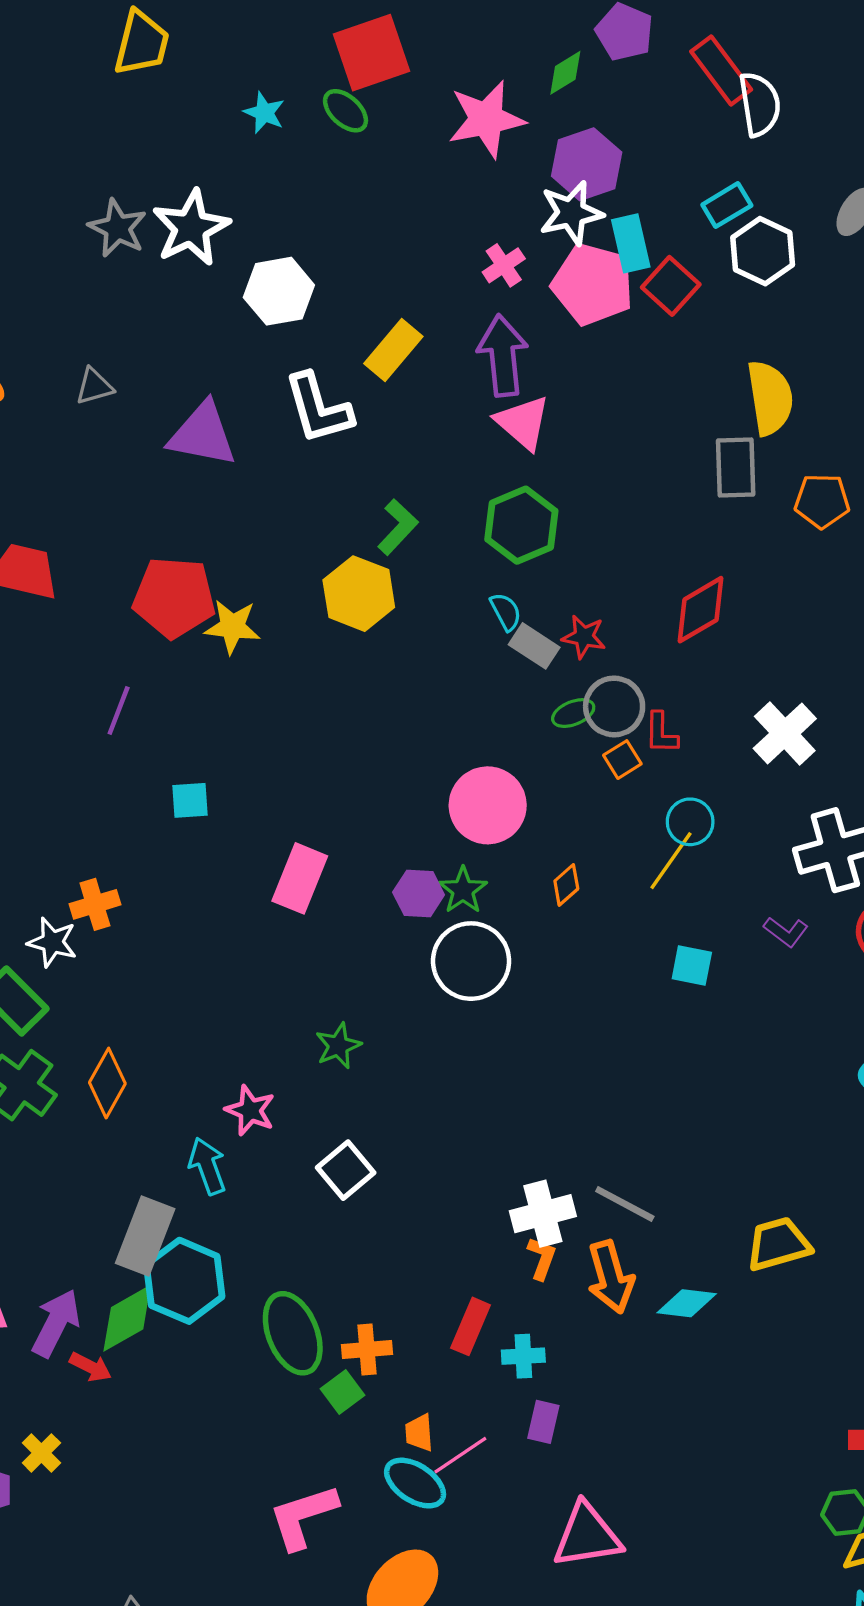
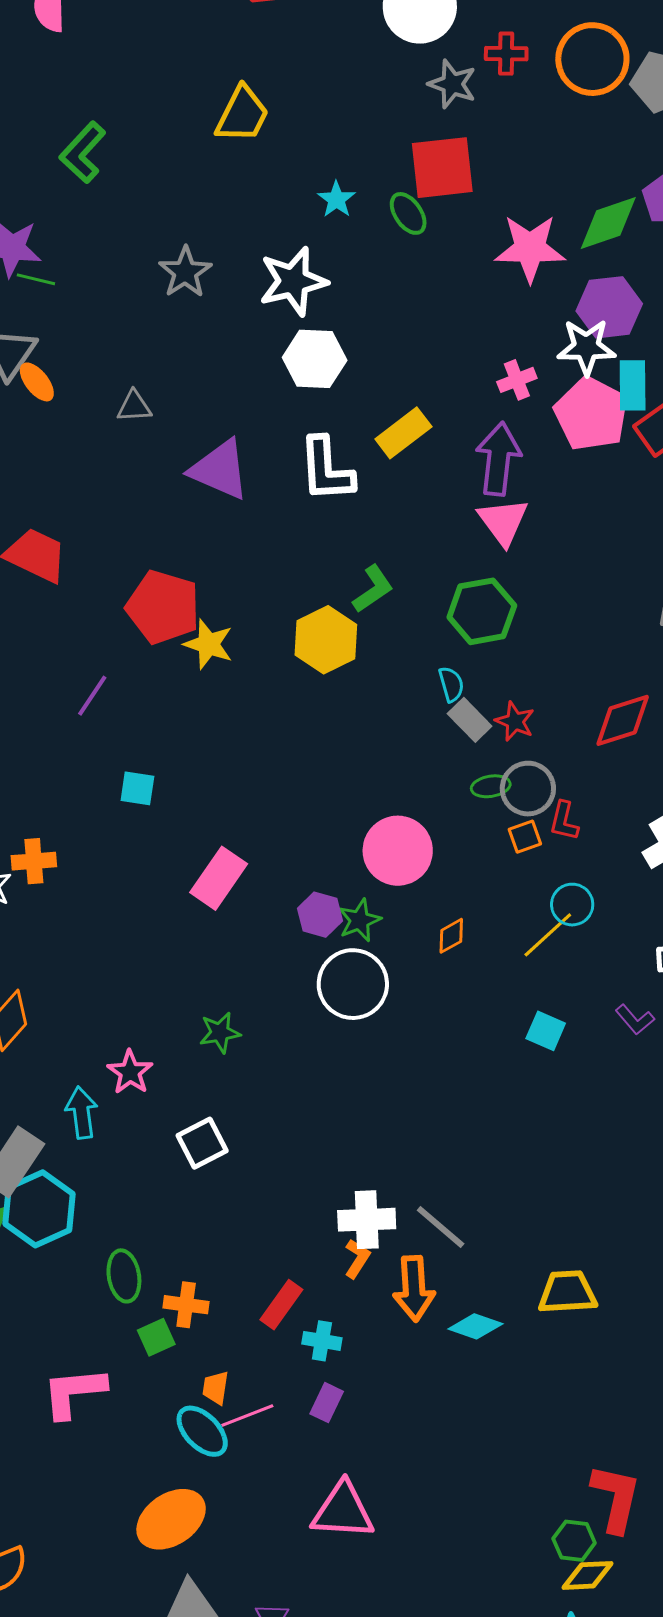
green diamond: (565, 73) -> (608, 223), size x1.6
white star: (191, 228) -> (293, 281), moved
green ellipse: (293, 1333) -> (124, 1276), size x0.7
pink L-shape: (303, 1517) -> (74, 1392), moved

